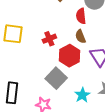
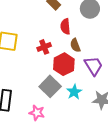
red semicircle: (81, 16) -> (65, 27), moved
cyan star: (82, 95) -> (74, 92), moved

